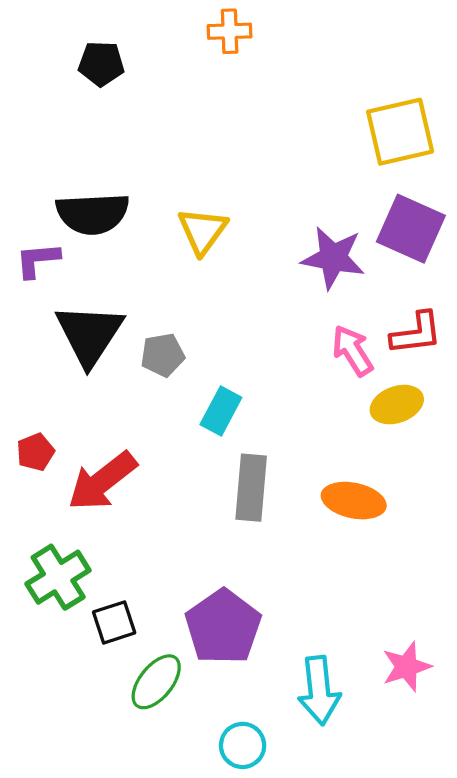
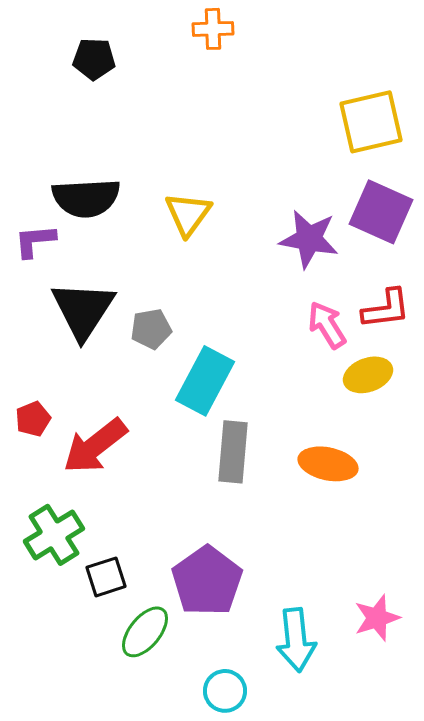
cyan rectangle: (221, 411) -> (205, 381), size x1.5

